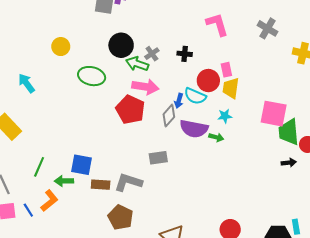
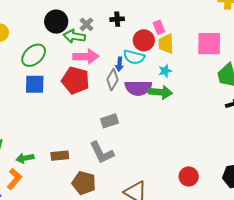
green ellipse: (92, 76) -> (34, 55), turned -45
pink square: (274, 114) -> (209, 44), moved
green arrow: (216, 137) -> (161, 92), size x1.6
blue square: (81, 165) -> (35, 84), moved
gray L-shape: (128, 182) -> (102, 153), moved, turned -124

